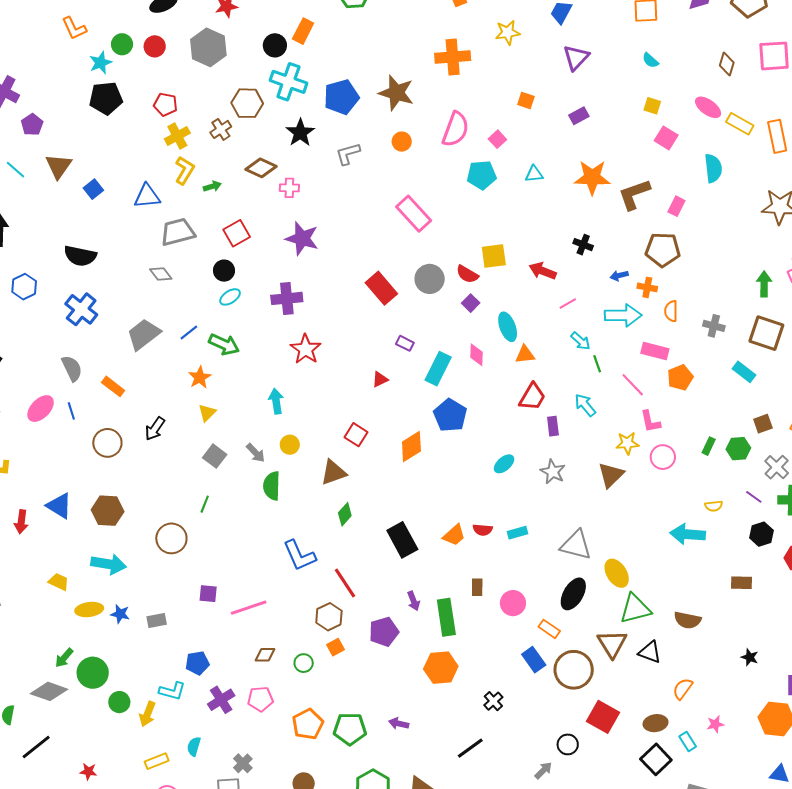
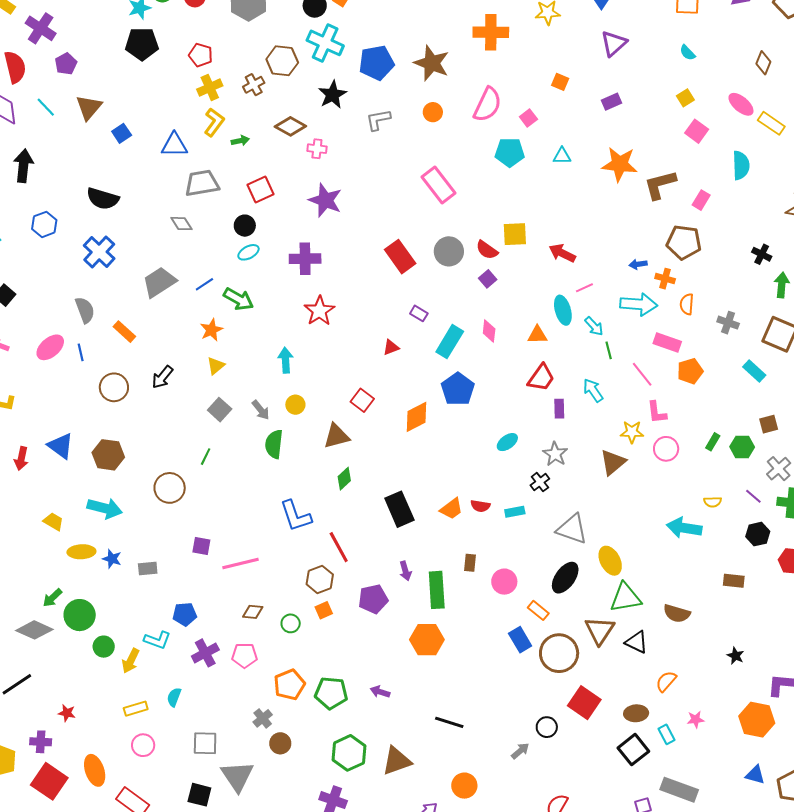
yellow square: (652, 106) -> (685, 98), turned 36
black cross: (583, 245) -> (762, 254), moved
cyan ellipse: (508, 327) -> (563, 310), moved
black cross: (493, 701) -> (540, 482), moved
black line: (470, 748) -> (449, 722), turned 48
gray cross: (243, 763) -> (263, 718), moved

